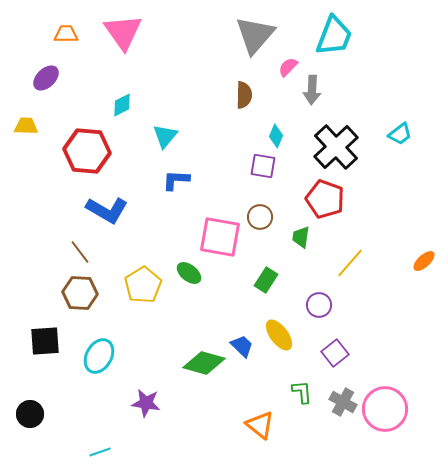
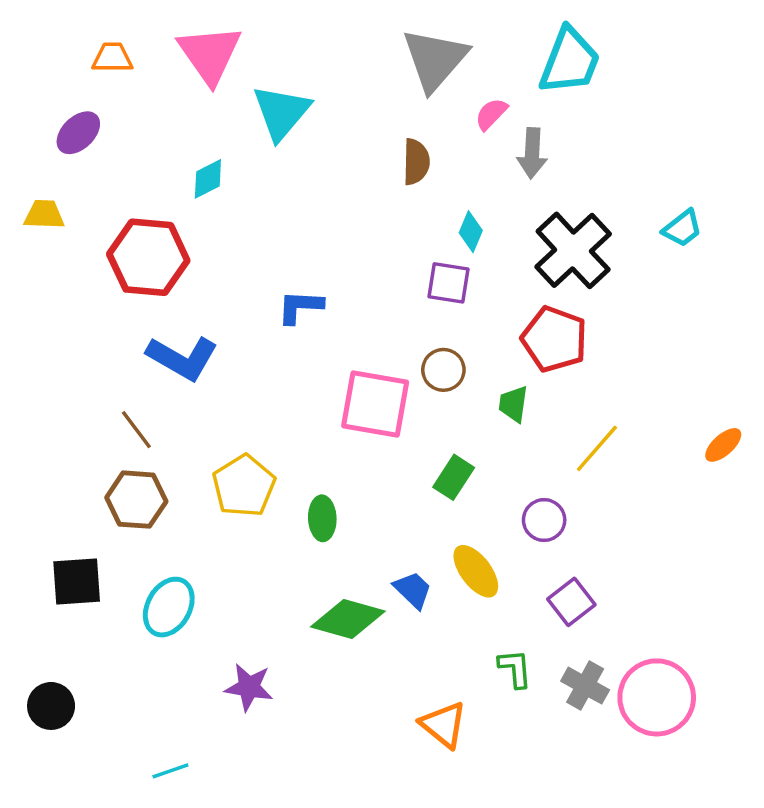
cyan triangle: (165, 136) -> (281, 112), moved, size x1.4
green ellipse: (189, 273) -> (322, 518), moved, turned 50

